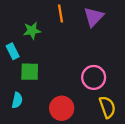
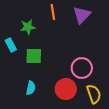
green square: (30, 72) -> (34, 56), moved
cyan semicircle: (17, 100) -> (31, 88), moved
red circle: (62, 108) -> (66, 89), moved

